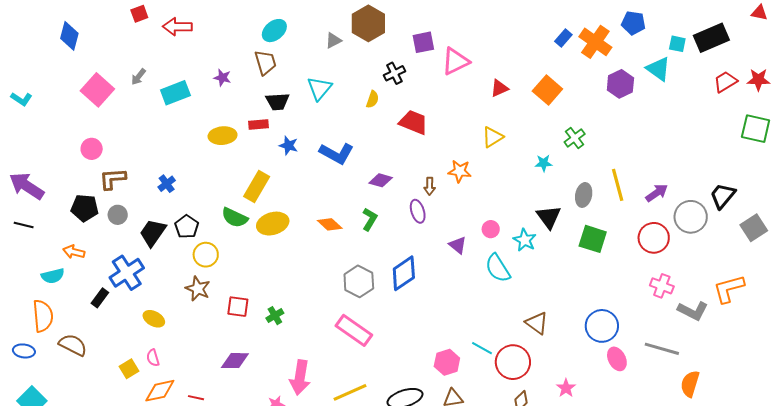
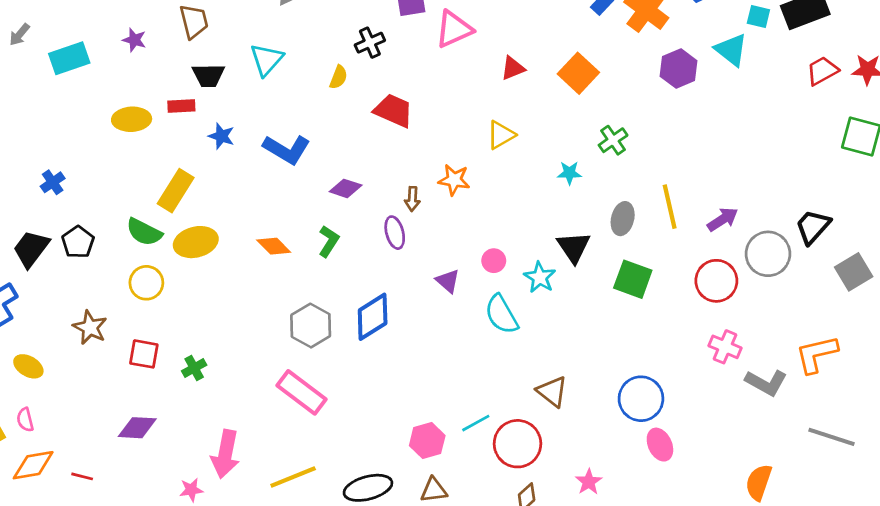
yellow circle: (206, 255) -> (146, 283), moved
cyan line: (482, 348) -> (476, 423), turned -60
gray line: (662, 349) -> (831, 437), moved

